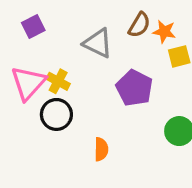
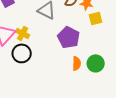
orange semicircle: (101, 149) -> (77, 63), moved

